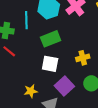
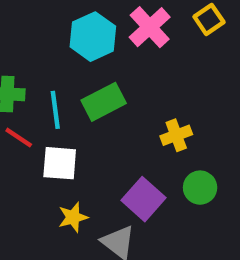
cyan line: (26, 20) -> (55, 110), moved
white square: (50, 64) -> (60, 163), moved

